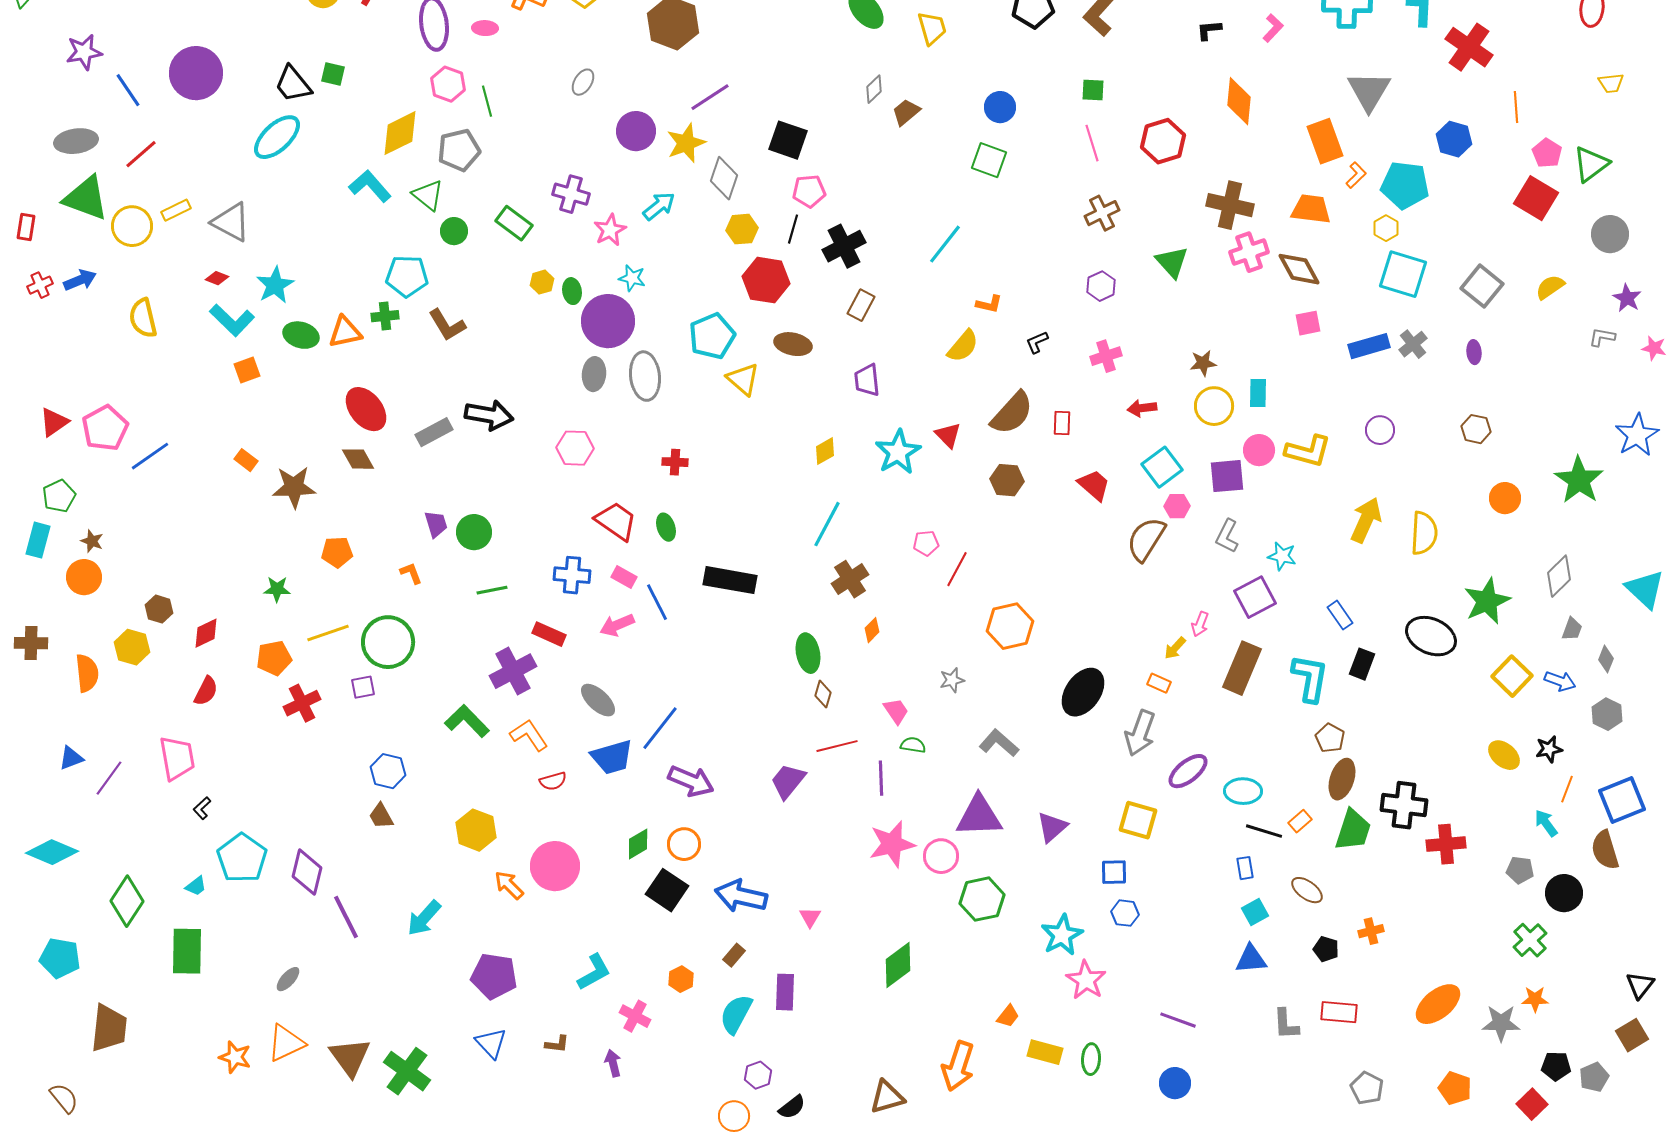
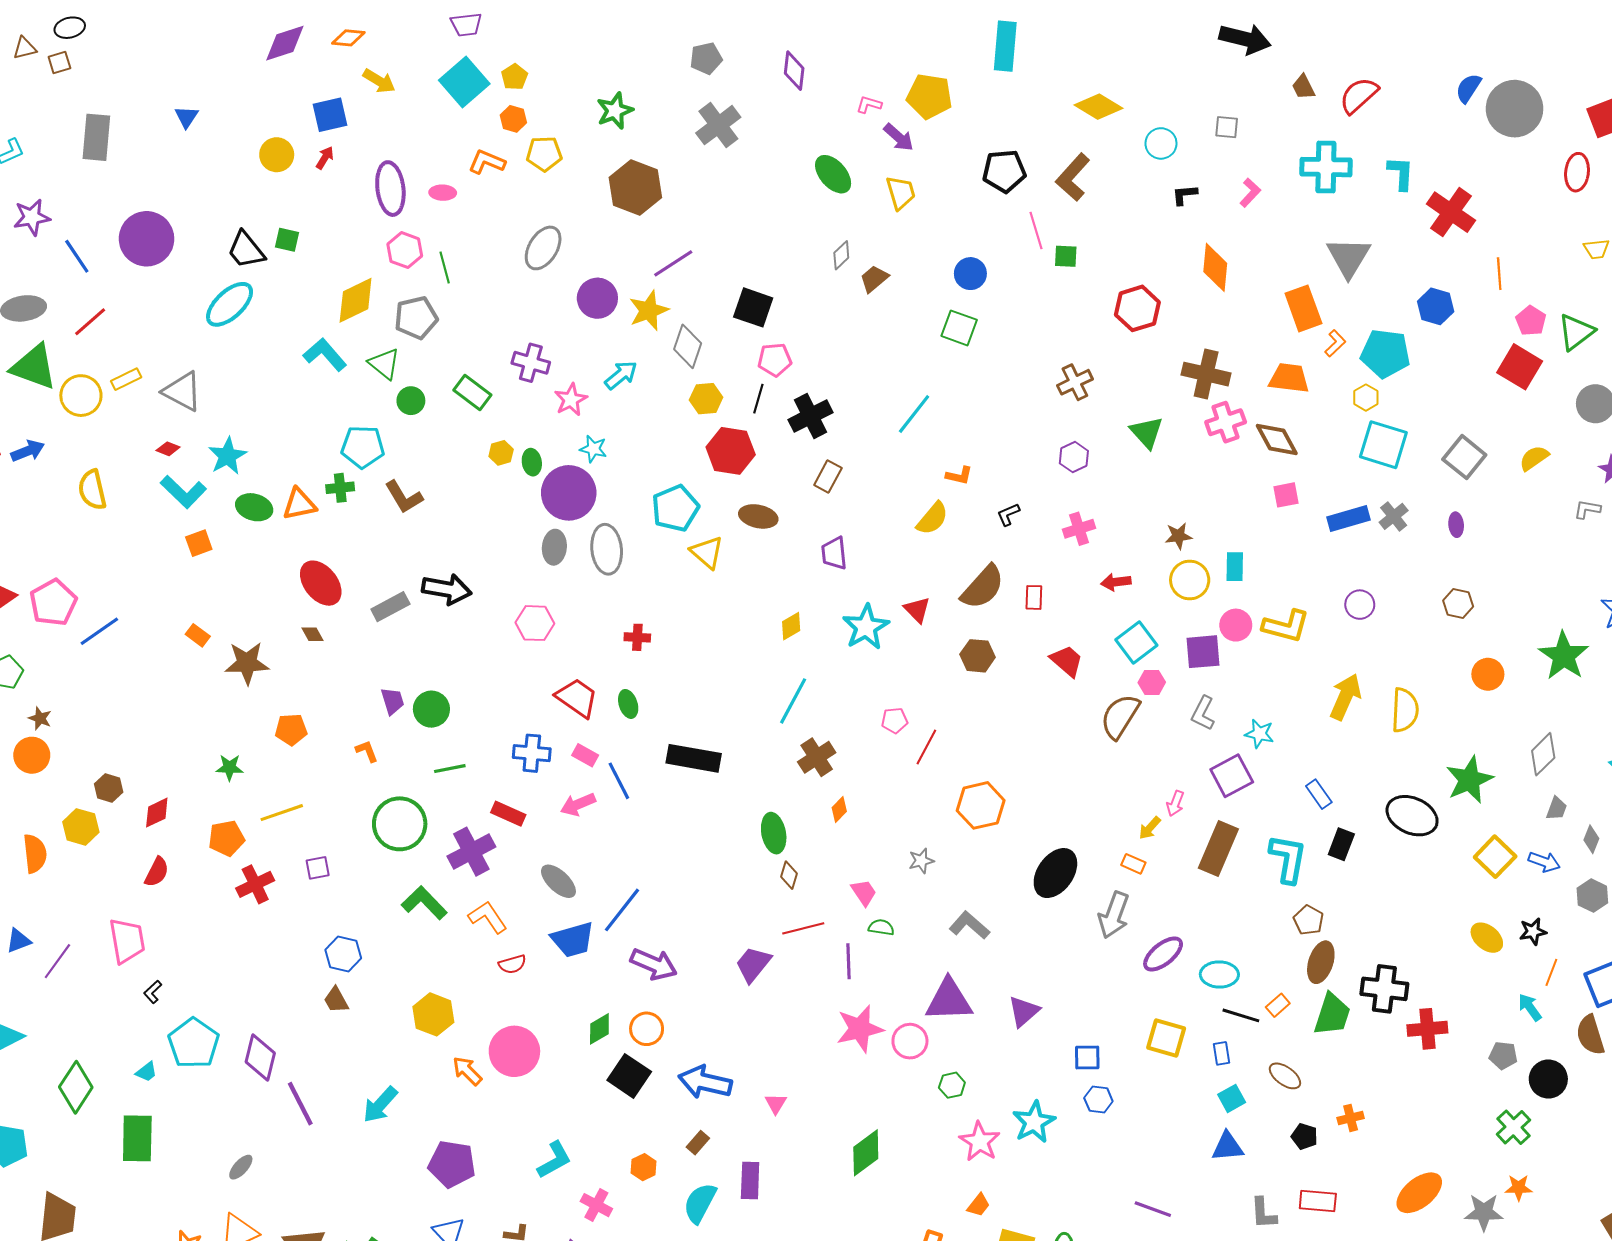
gray ellipse: (583, 82) -> (543, 248), size x1.6
pink line: (1092, 143) -> (1036, 231), moved
brown diamond: (358, 459) -> (313, 634), size x0.7
green circle: (388, 642) -> (400, 824), moved
yellow square: (1138, 820) -> (1166, 1038), moved
green hexagon: (982, 899) -> (952, 1085), size x0.6
pink star: (1086, 980) -> (980, 1142), moved

